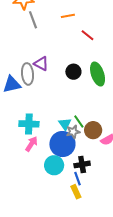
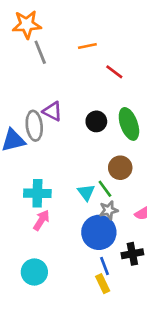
brown circle: (93, 130) -> (120, 168), moved
gray star: (73, 132) -> (109, 210), moved
blue circle: (62, 144) -> (99, 232), moved
black cross: (82, 164) -> (132, 254), moved
cyan circle: (54, 165) -> (34, 272), moved

